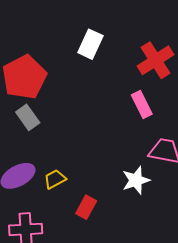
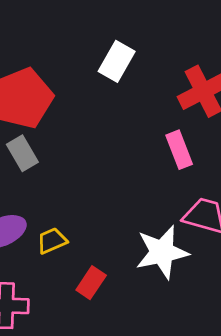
white star: (136, 180) -> (162, 252), size x1.4

